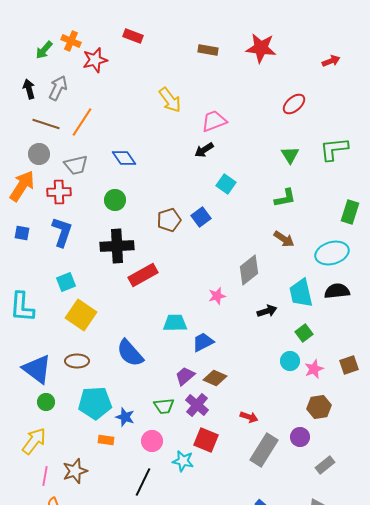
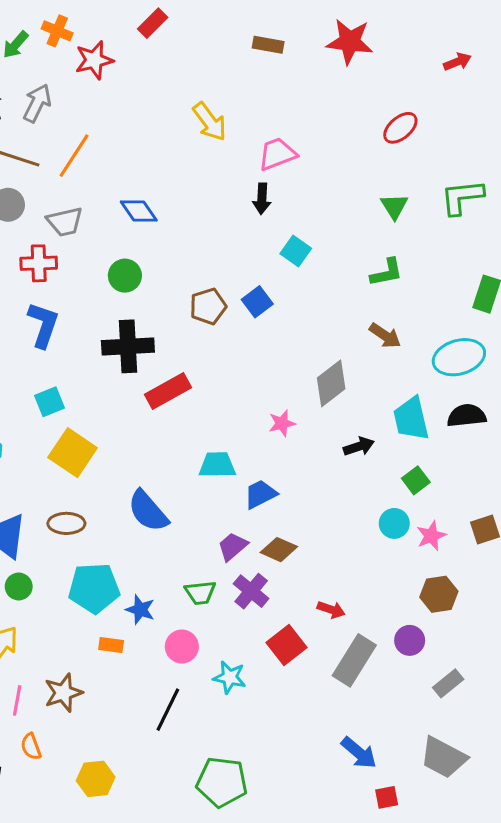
red rectangle: (133, 36) -> (153, 23), turned -66
black arrow: (204, 150) -> (262, 199), turned -54
red square: (206, 440) -> (287, 645), moved, turned 30

